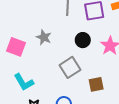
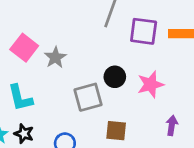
gray star: (44, 37) -> (55, 57), moved
black circle: (83, 40) -> (115, 77), moved

